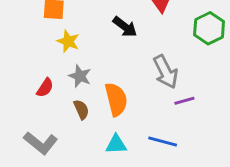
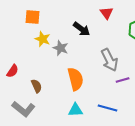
gray star: (80, 76) -> (61, 48), moved
red semicircle: (45, 88) -> (13, 71), moved
brown semicircle: (81, 110) -> (37, 86), moved

